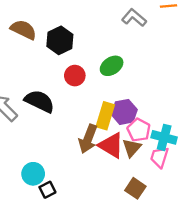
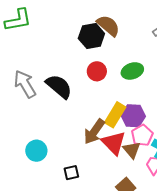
brown semicircle: (23, 30) -> (108, 26), moved
brown triangle: (132, 148) -> (132, 150), turned -36
black square: (47, 190) -> (71, 173), moved

